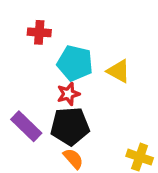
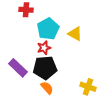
cyan pentagon: (75, 63) -> (48, 29), turned 30

